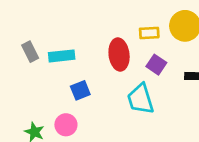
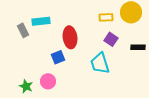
red ellipse: (119, 55) -> (70, 37), moved
cyan rectangle: (62, 56) -> (41, 21), moved

